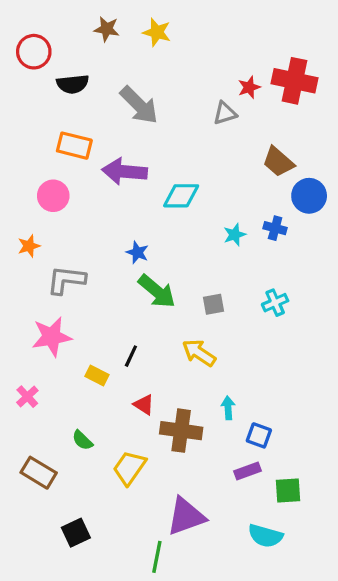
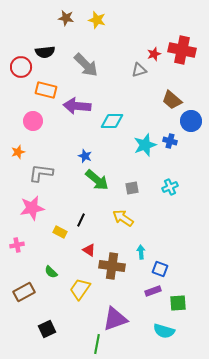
red circle: (34, 52) -> (21, 67), moved
cyan star: (235, 235) -> (145, 145), size x1.6
pink cross: (27, 397) -> (17, 245), turned 32
brown rectangle: (39, 473) -> (24, 292), turned -60

